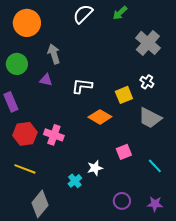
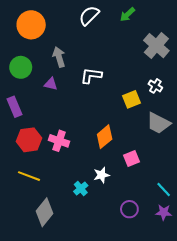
white L-shape: (82, 86) -> (91, 76), moved
orange diamond: (100, 117) -> (105, 137), moved, turned -70
cyan line: (155, 166) -> (164, 190), moved

